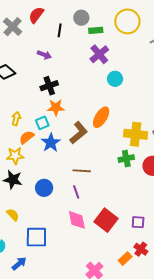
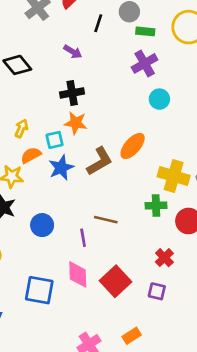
brown line: (82, 171) -> (106, 220), moved
blue square: (36, 237) -> (39, 290), moved
red cross: (141, 249) -> (164, 258), moved

